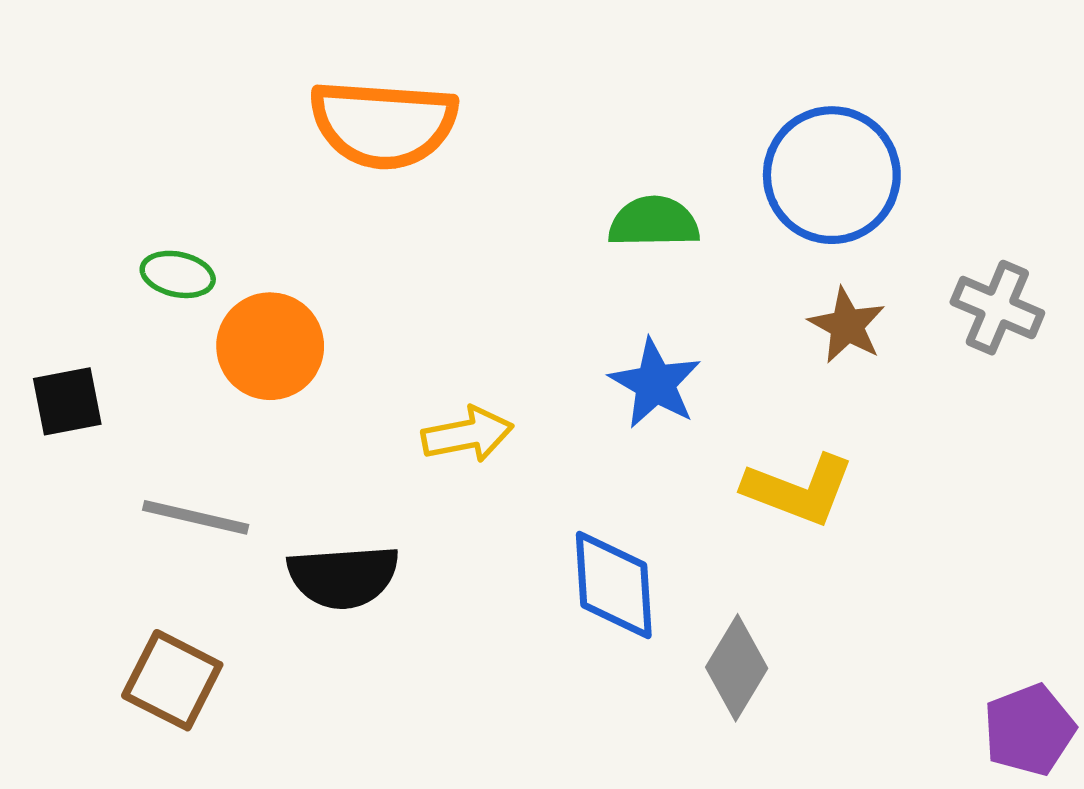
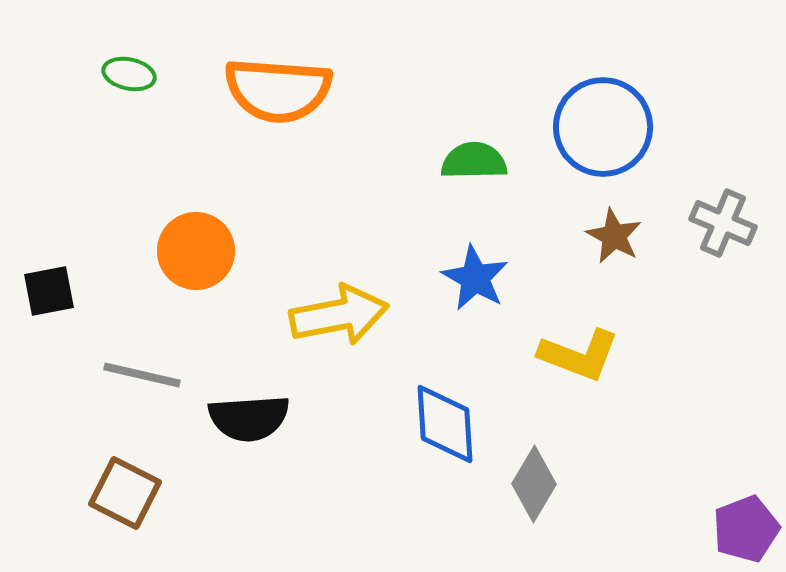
green ellipse: (178, 274) -> (129, 74), moved
yellow arrow: (467, 435) -> (339, 315), size x1.5

